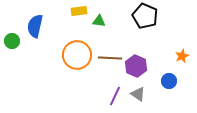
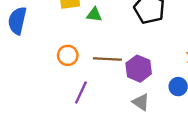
orange circle: (77, 55) -> (68, 55), size x0.6
purple line: (115, 96) -> (81, 93), moved

